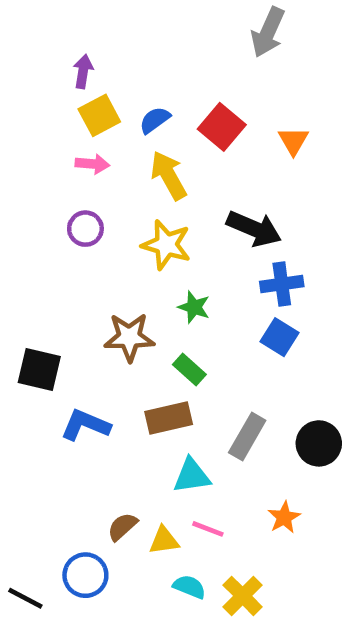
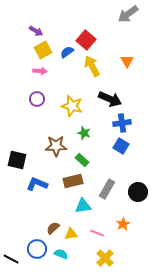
gray arrow: (268, 32) -> (128, 14), moved, turned 30
purple arrow: (83, 71) -> (36, 31), turned 112
red square: (222, 127) -> (86, 40), moved
yellow arrow: (169, 175) -> (92, 66), moved
pink line: (208, 529) -> (97, 233), moved
cyan semicircle: (189, 587) -> (61, 254), moved

